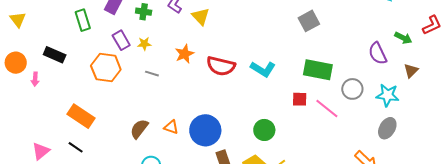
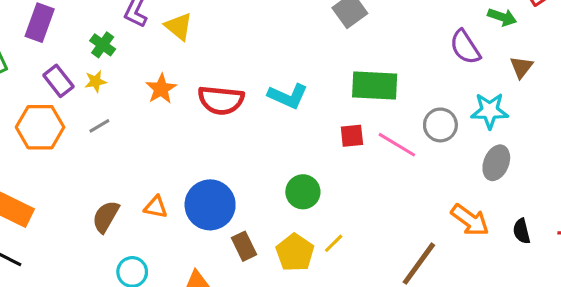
green cross: (144, 12) -> (103, 45), moved, turned 35
gray line: (152, 74) -> (99, 126), moved, turned -40
gray circle: (352, 89) -> (440, 125), moved

